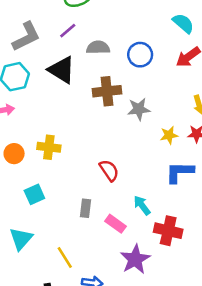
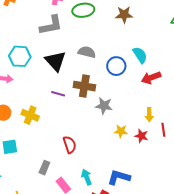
cyan semicircle: (183, 23) -> (140, 55), moved
purple line: (68, 31) -> (58, 94), moved, turned 40
gray L-shape: (26, 37) -> (51, 25), moved
blue L-shape: (180, 172) -> (119, 177), moved

